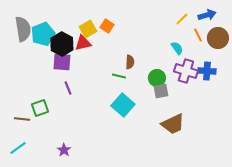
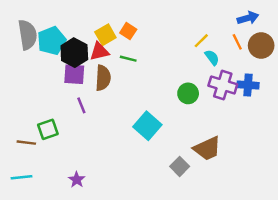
yellow line: (182, 19) -> (201, 41), moved
brown semicircle: (130, 62) -> (103, 78), moved, size x1.5
green line: (119, 76) -> (128, 59), moved
gray square: (161, 91) -> (180, 166), moved, turned -35
cyan line: (18, 148) -> (22, 177), turned 30

